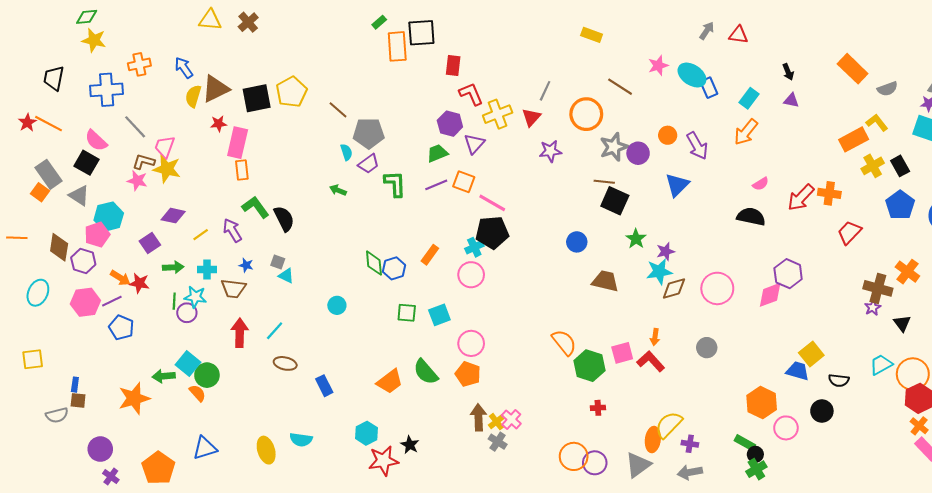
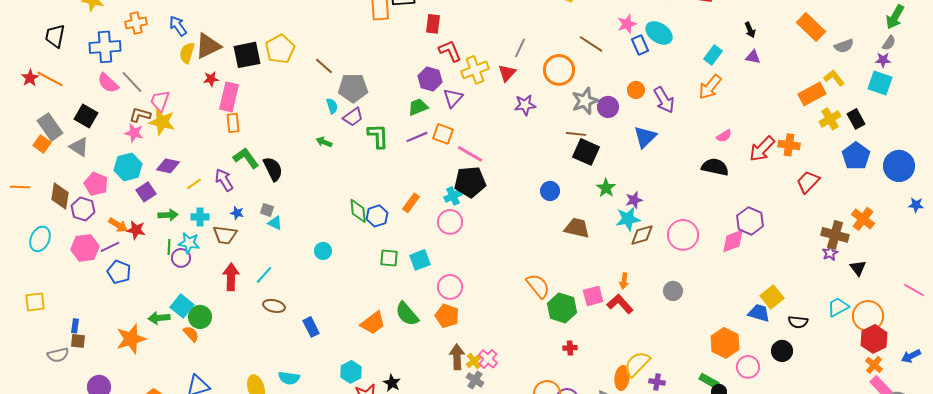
blue rectangle: (709, 88) -> (640, 45), moved
pink semicircle: (96, 141) -> (108, 83), moved
cyan hexagon: (109, 217) -> (128, 167), moved
pink pentagon: (97, 235) -> (96, 184), turned -30

